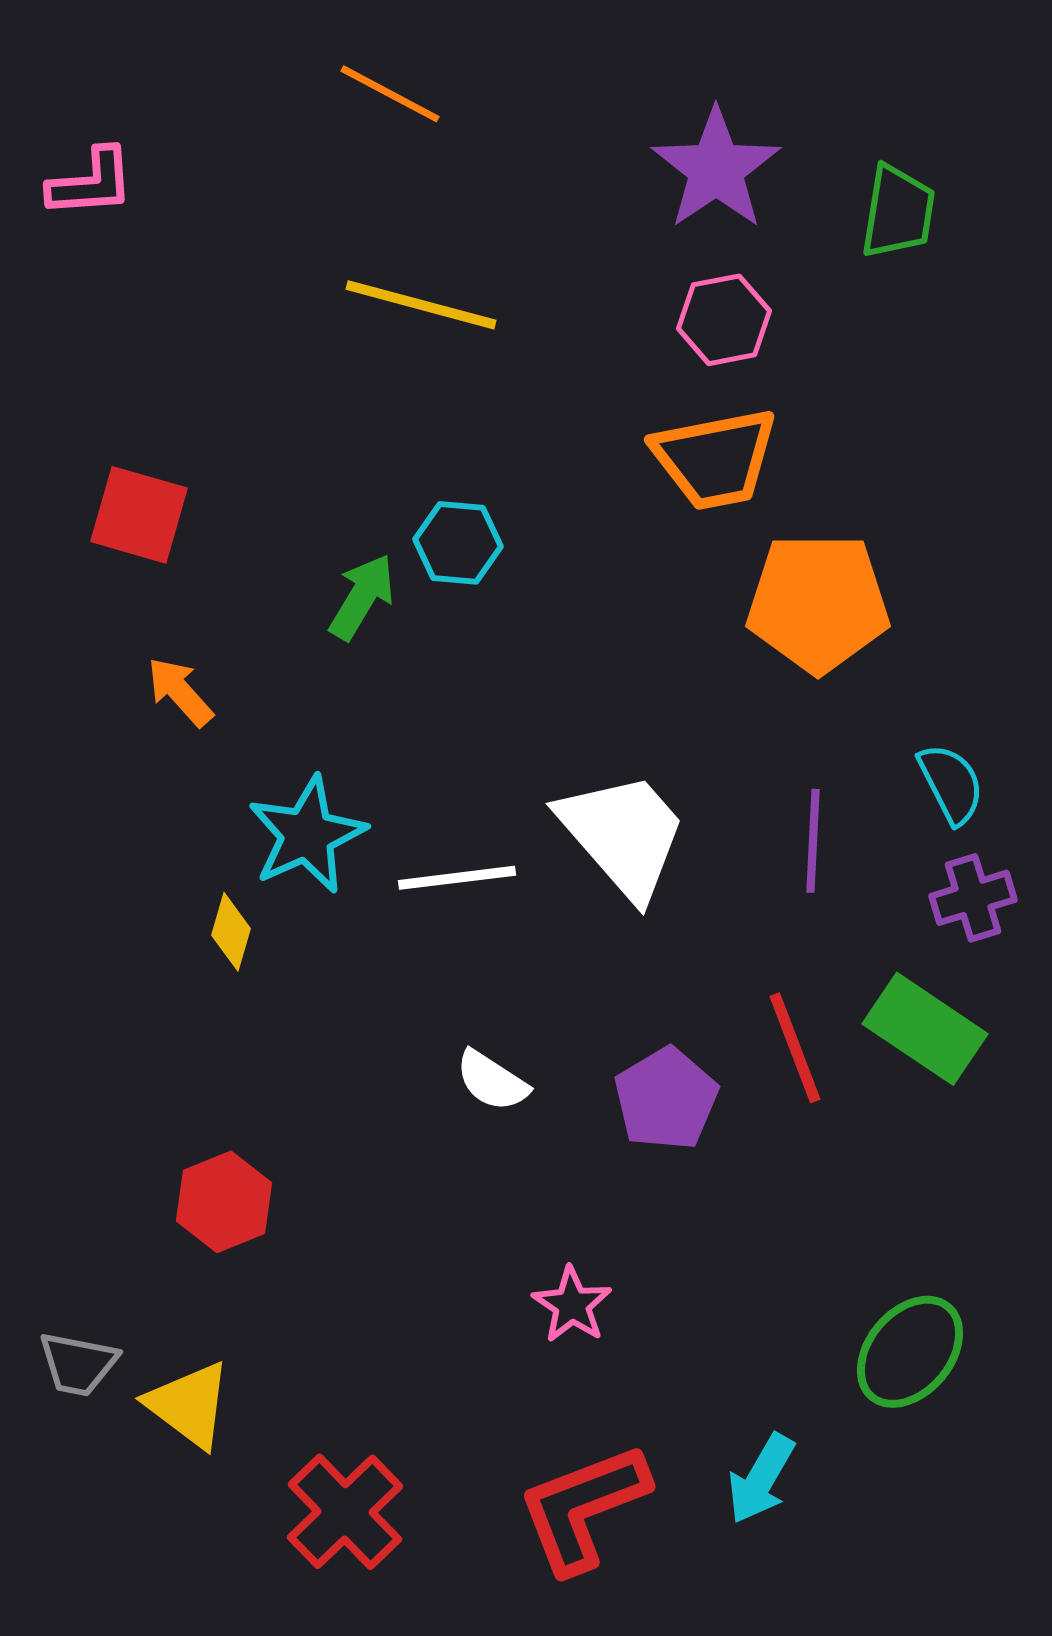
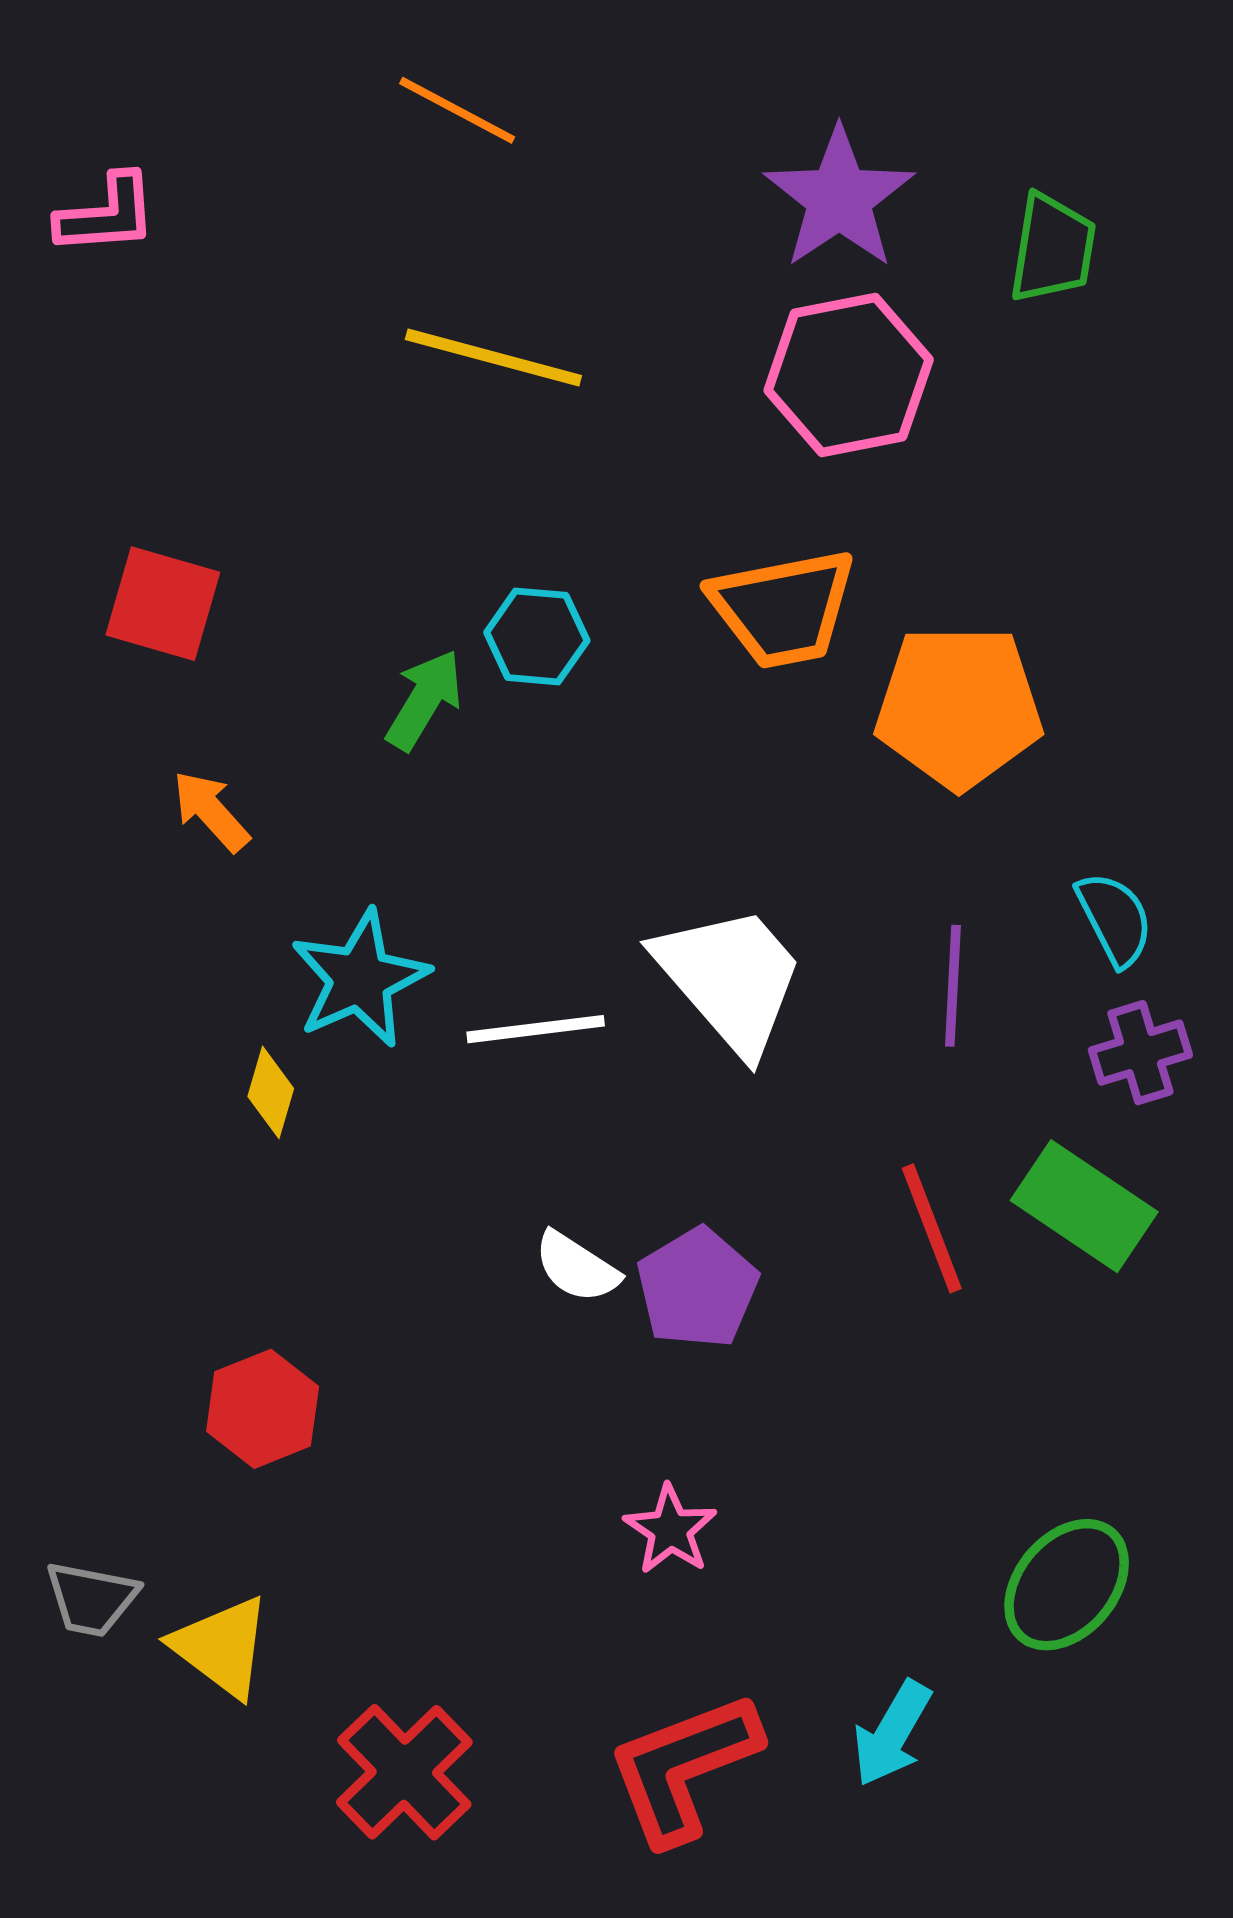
pink hexagon: (724, 320) -> (849, 375), size x1.5
orange trapezoid: (715, 459) -> (783, 608), moved
purple pentagon: (666, 1099) -> (697, 1288), moved

